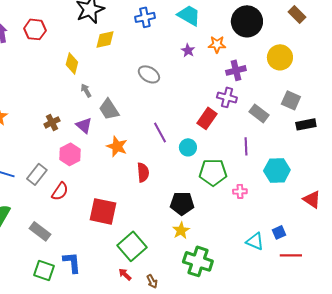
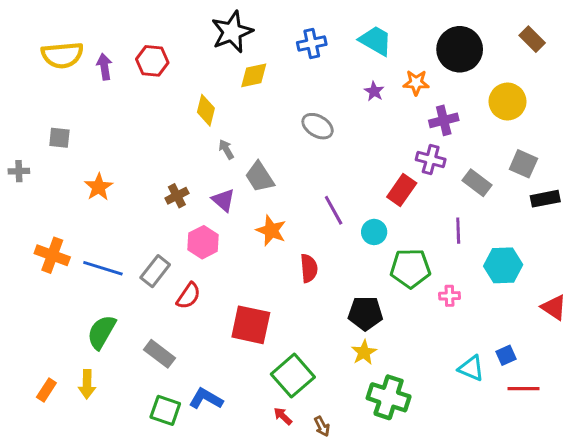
blue L-shape: (72, 262) -> (206, 399), turned -55

